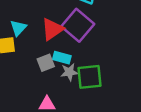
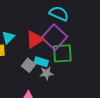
gray square: (46, 63) -> (28, 65), turned -32
green square: (90, 77) -> (62, 53), moved

